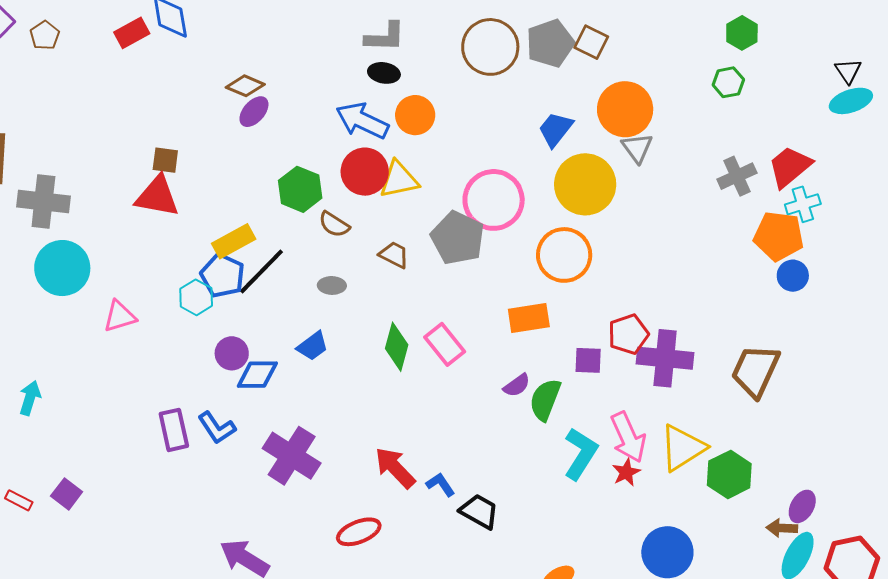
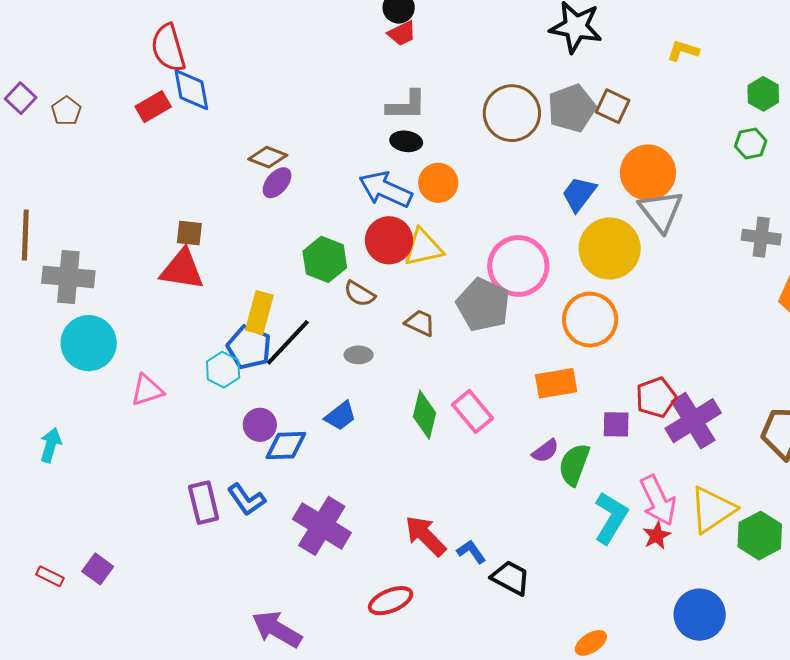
gray triangle: (637, 148) -> (661, 211), size x1.4
gray cross: (737, 176) -> (761, 237), turned 33
yellow rectangle: (234, 241) -> (259, 313), turned -45
purple cross: (665, 358) -> (693, 421), turned -36
cyan arrow: (30, 398) -> (51, 445), moved

